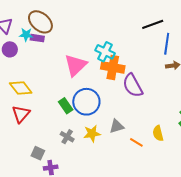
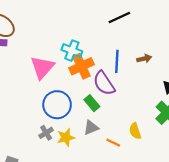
blue line: (167, 44) -> (117, 61), moved
orange cross: (113, 67) -> (81, 66), turned -30
green rectangle: (66, 106) -> (92, 103), moved
gray cross: (67, 137) -> (46, 133), moved, turned 32

